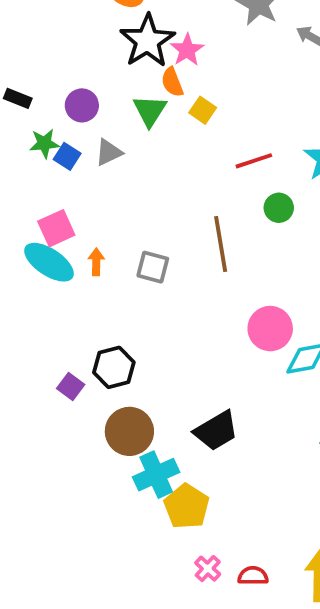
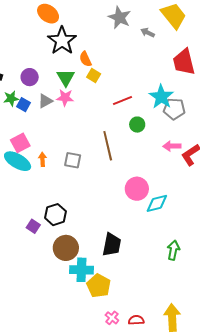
pink star: (187, 50) -> (65, 98), moved, turned -30
orange semicircle: (172, 82) -> (85, 59), moved
black trapezoid: (216, 431) -> (112, 245), turned -45
cyan cross: (156, 475) -> (81, 270), turned 30

